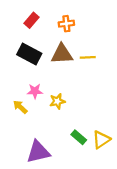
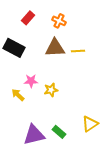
orange cross: (66, 24) -> (59, 21), turned 32
black rectangle: (29, 54) -> (14, 48), moved
green rectangle: (79, 137) -> (59, 132), moved

